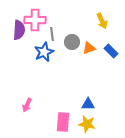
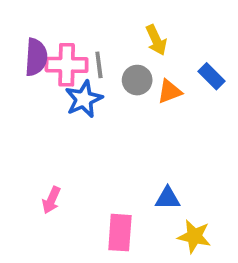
pink cross: (35, 20) -> (67, 65), moved
yellow arrow: (102, 21) -> (156, 40), moved
blue rectangle: (111, 51) -> (211, 76), moved
yellow star: (87, 124) -> (194, 236), moved

